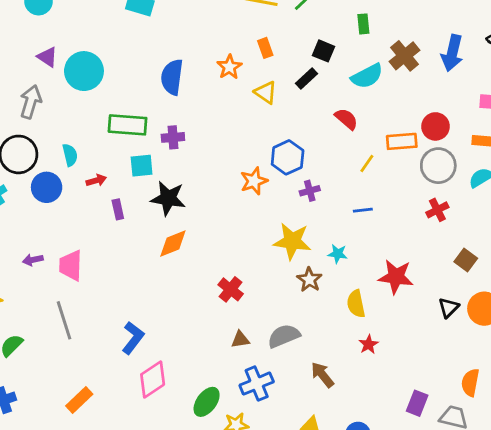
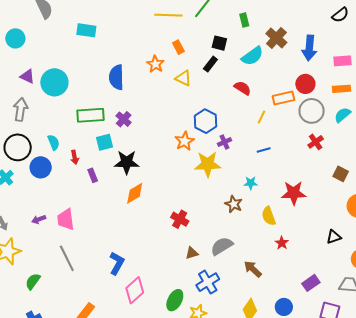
blue arrow: (452, 53) -> (309, 48), moved
purple cross: (173, 137) -> (124, 119), turned -35
red arrow: (96, 180) -> (75, 157), turned 104
yellow star: (292, 241) -> (208, 164), moved
black triangle: (449, 308) -> (334, 237), moved, turned 35
purple rectangle: (417, 403) -> (311, 283), moved, turned 42

